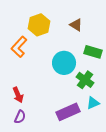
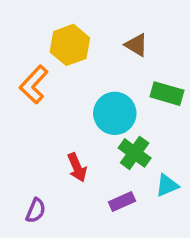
green cross: (85, 80) -> (135, 153), moved
red arrow: (18, 95) -> (77, 167), moved
purple rectangle: (68, 112) -> (122, 202), size x0.6

